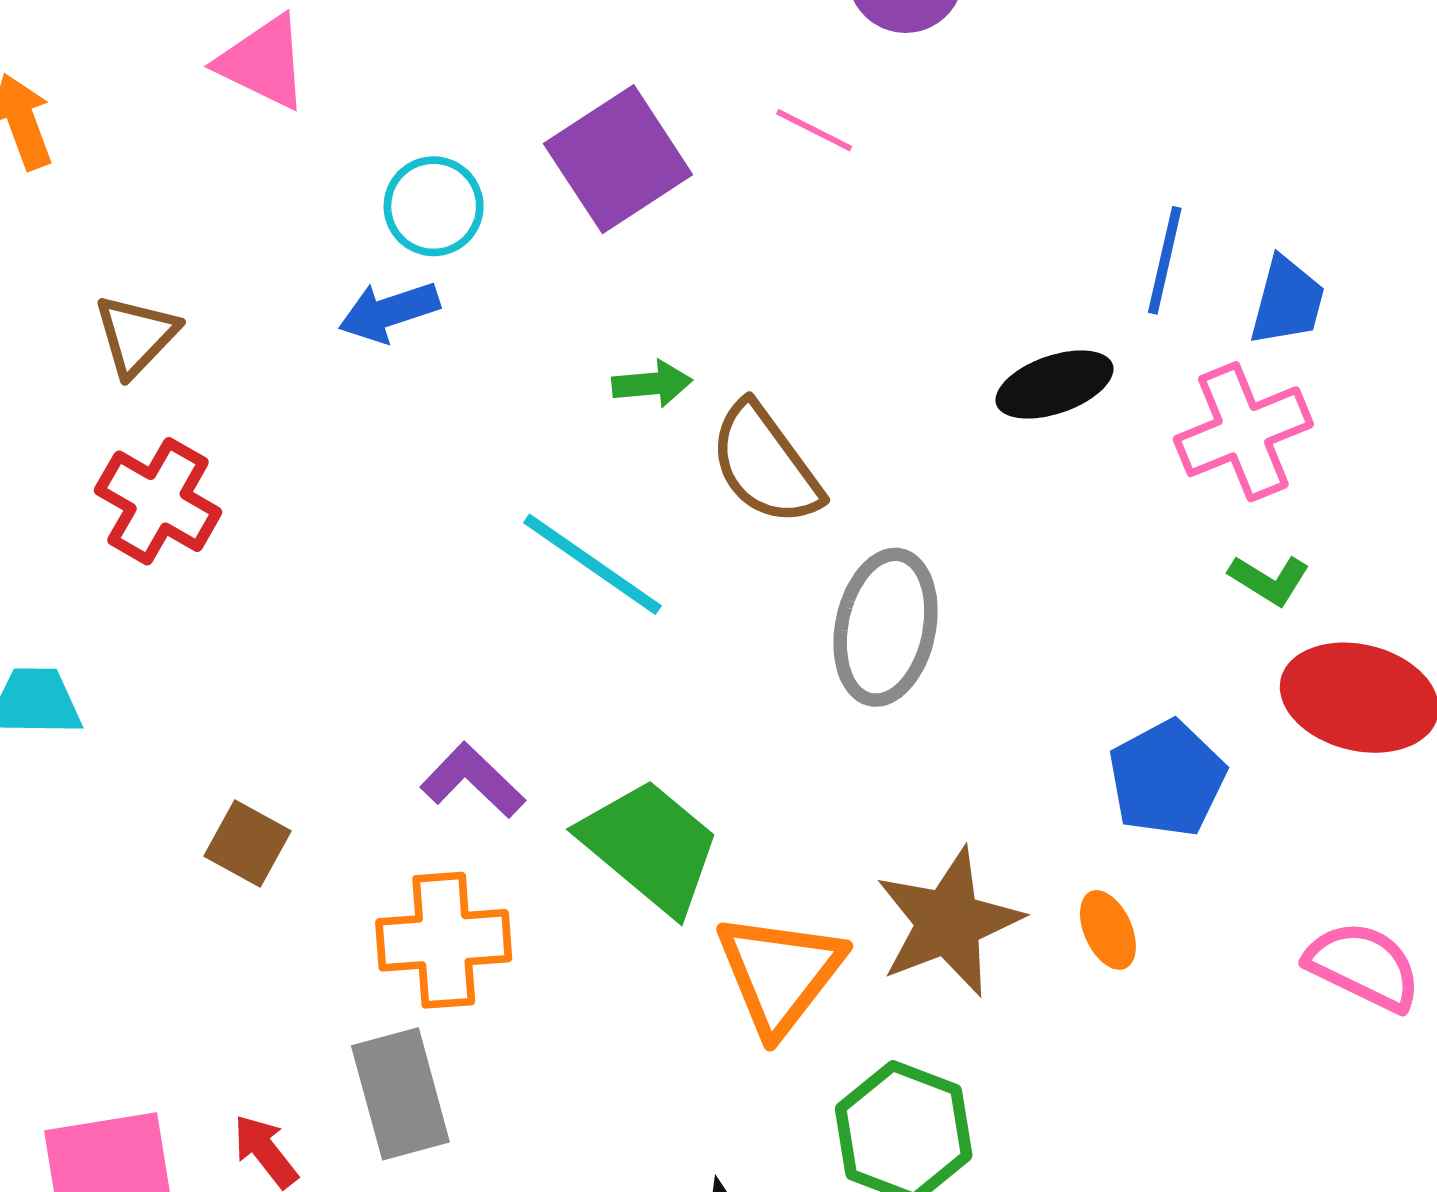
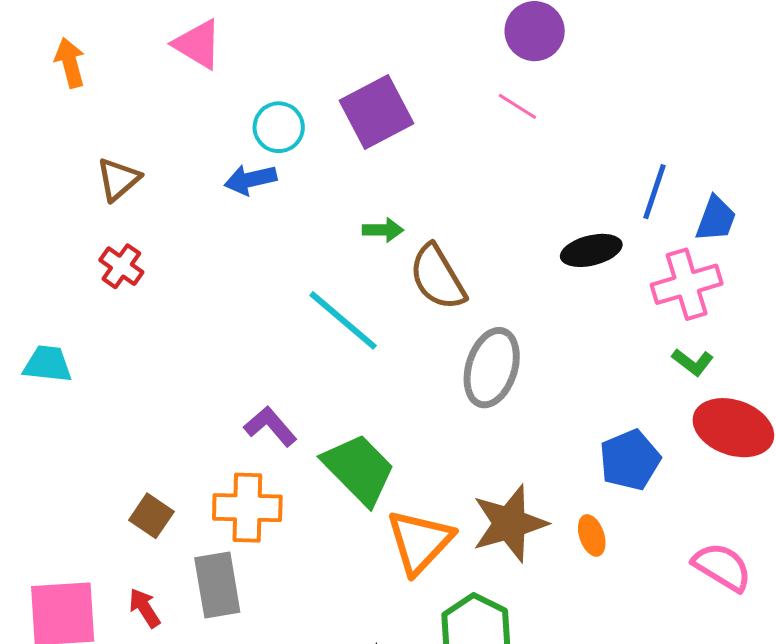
pink line: (814, 130) -> (517, 106), moved
red cross: (158, 501) -> (121, 266), size x0.7
brown square: (247, 844) -> (151, 516), moved

